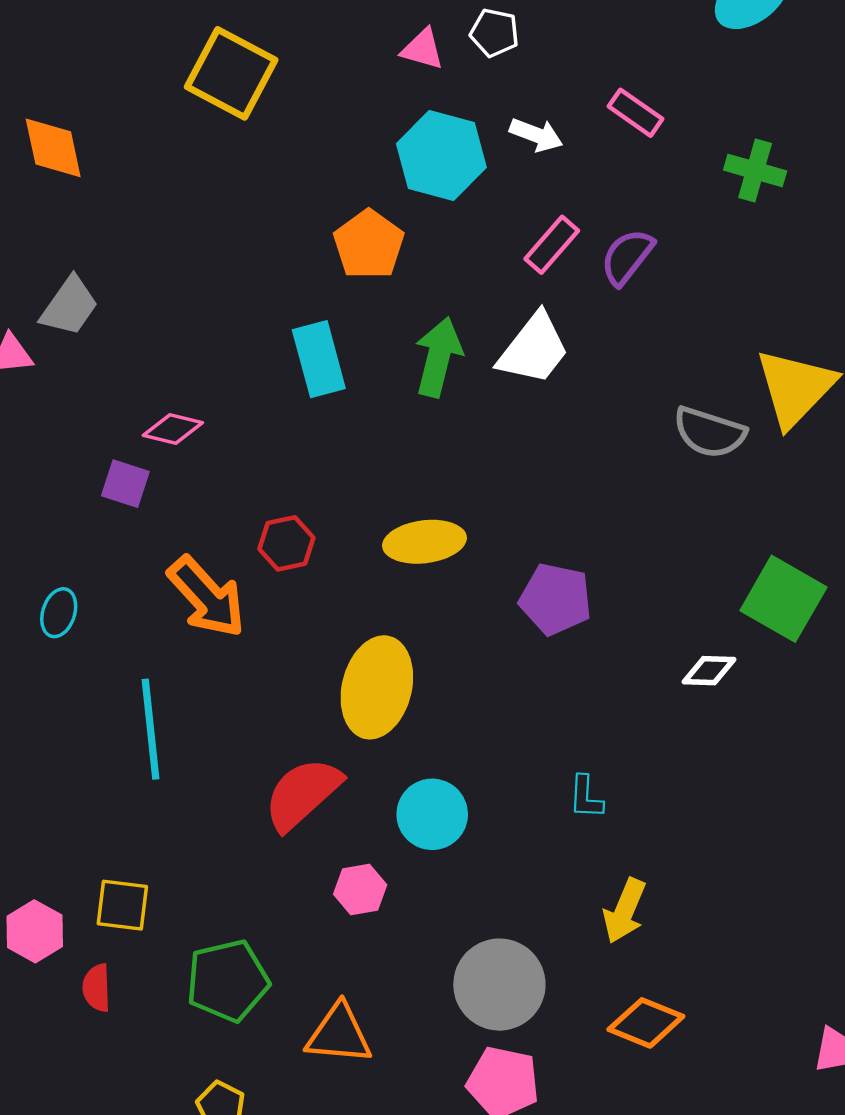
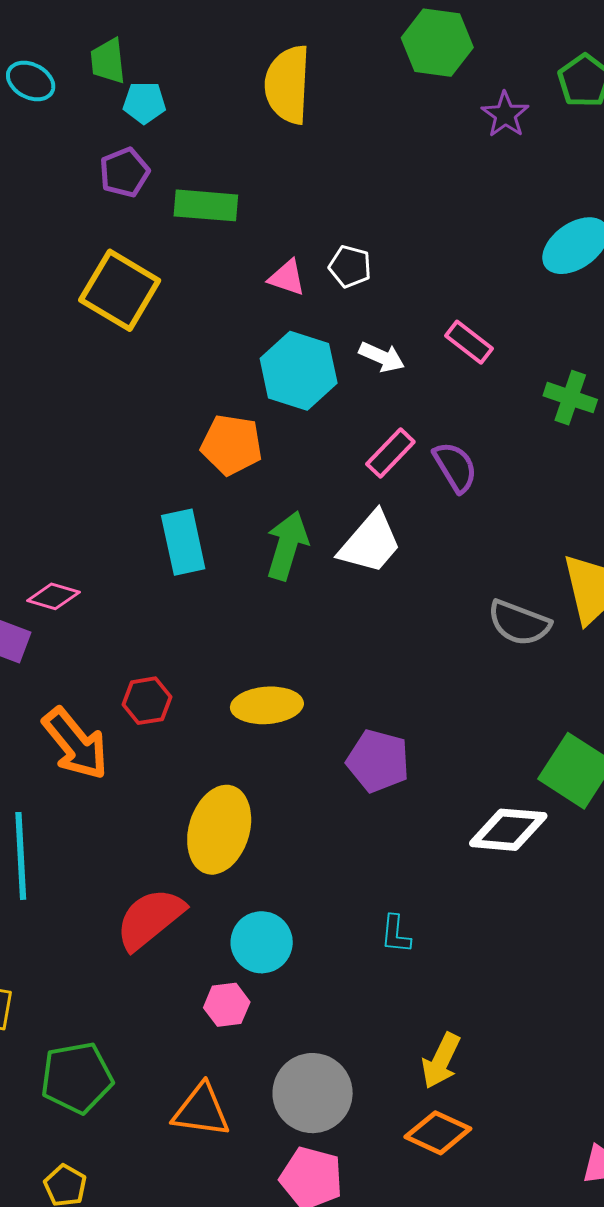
orange pentagon: (369, 245) -> (232, 445), turned -30
purple semicircle: (627, 257) -> (455, 467), turned 108
white diamond: (709, 671) -> (508, 830), size x1.6
pink hexagon: (360, 889) -> (227, 1005), moved
yellow arrow: (625, 911) -> (441, 1061), moved
orange triangle: (339, 1034) -> (201, 1110), moved

